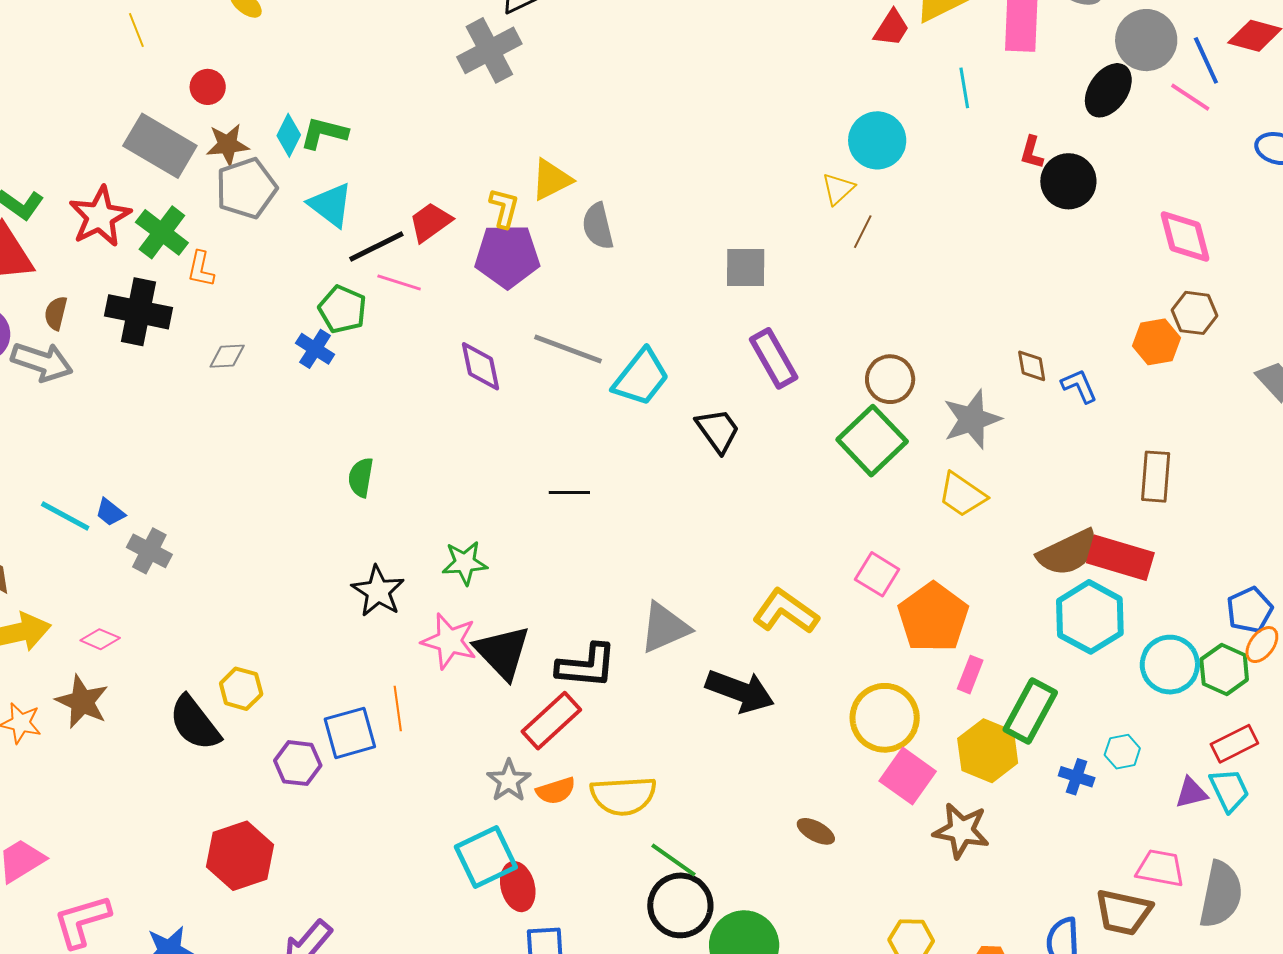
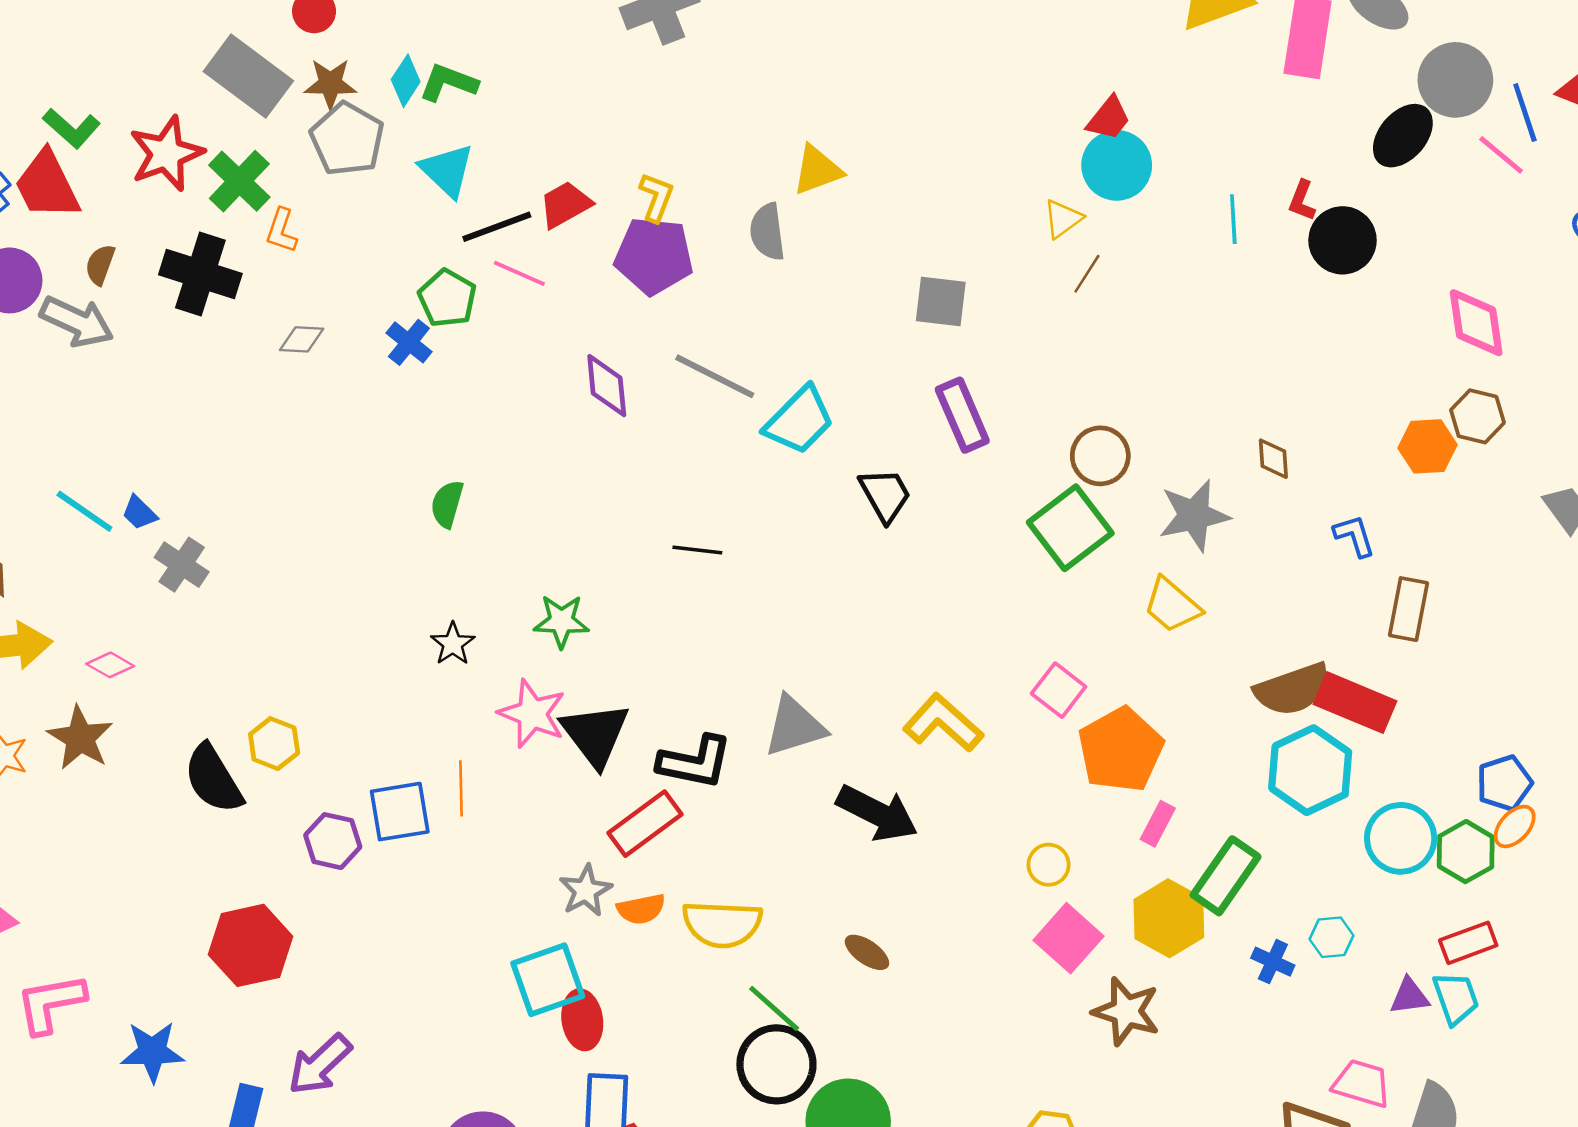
red trapezoid: (892, 28) -> (1109, 118), moved
cyan line: (964, 88) -> (1233, 219), moved
yellow triangle: (551, 180) -> (817, 170), moved
gray pentagon: (246, 188) -> (347, 139), turned -30
blue L-shape: (1079, 386) -> (1354, 536), moved
black star: (378, 591) -> (453, 644), size x0.7
yellow circle: (885, 718) -> (1049, 865), size x0.5
brown ellipse: (816, 831) -> (867, 952), moved

